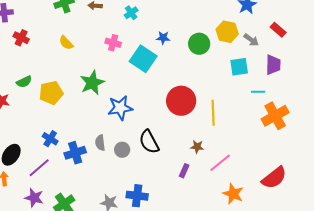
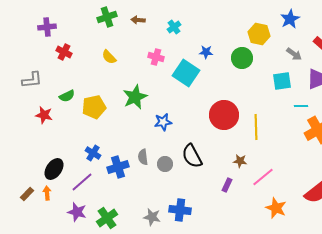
yellow hexagon: (227, 32) -> (259, 34), moved
blue star: (120, 108) -> (163, 122), size x0.7

